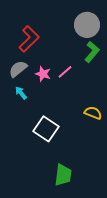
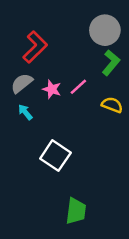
yellow semicircle: (93, 113) -> (112, 105), moved

